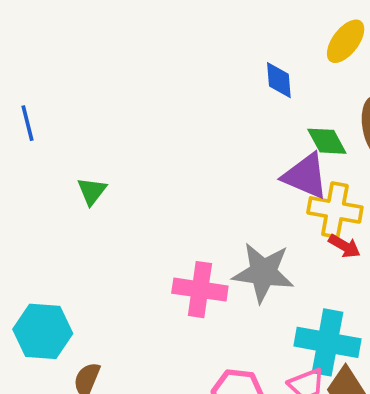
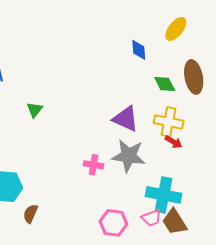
purple triangle: (306, 176) -> (126, 119), moved
pink cross: (200, 290) -> (94, 165), size x0.7

